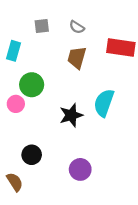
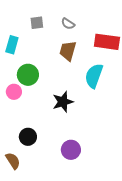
cyan semicircle: (104, 103) -> (94, 76), moved

